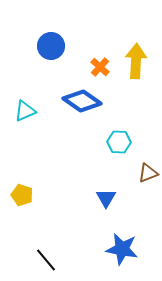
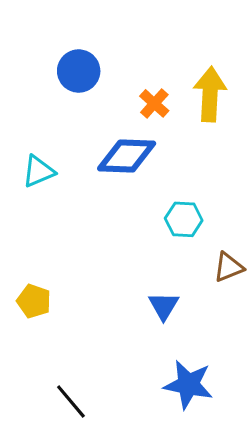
blue diamond: (82, 101) -> (127, 156), turned -33

